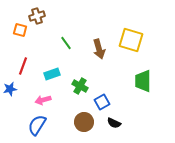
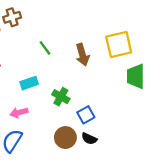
yellow square: (131, 40) -> (119, 44), turned -30
green trapezoid: (143, 81) -> (136, 76), moved
black semicircle: (114, 123) -> (89, 139), moved

